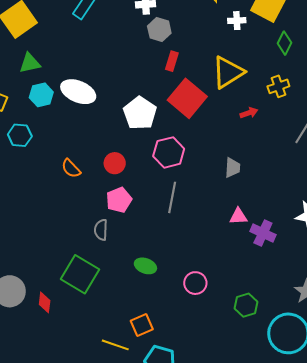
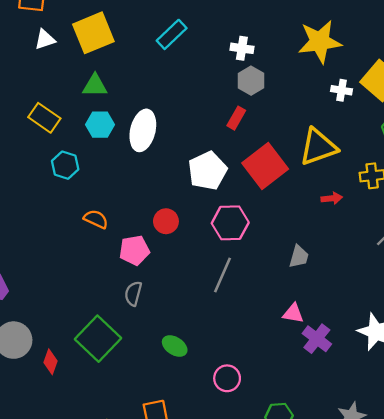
red rectangle: (172, 61) -> (236, 118), moved
white ellipse: (78, 92) -> (143, 130), turned 68
orange semicircle: (71, 168) -> (96, 219), moved, turned 145
pink pentagon: (119, 200) -> (134, 250), moved

